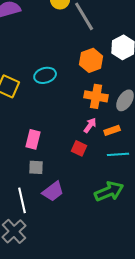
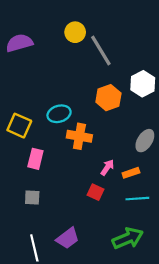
orange cross: (96, 96) -> (79, 136), moved
pink rectangle: (33, 139) -> (35, 159), moved
gray square: (36, 167) -> (32, 197), moved

